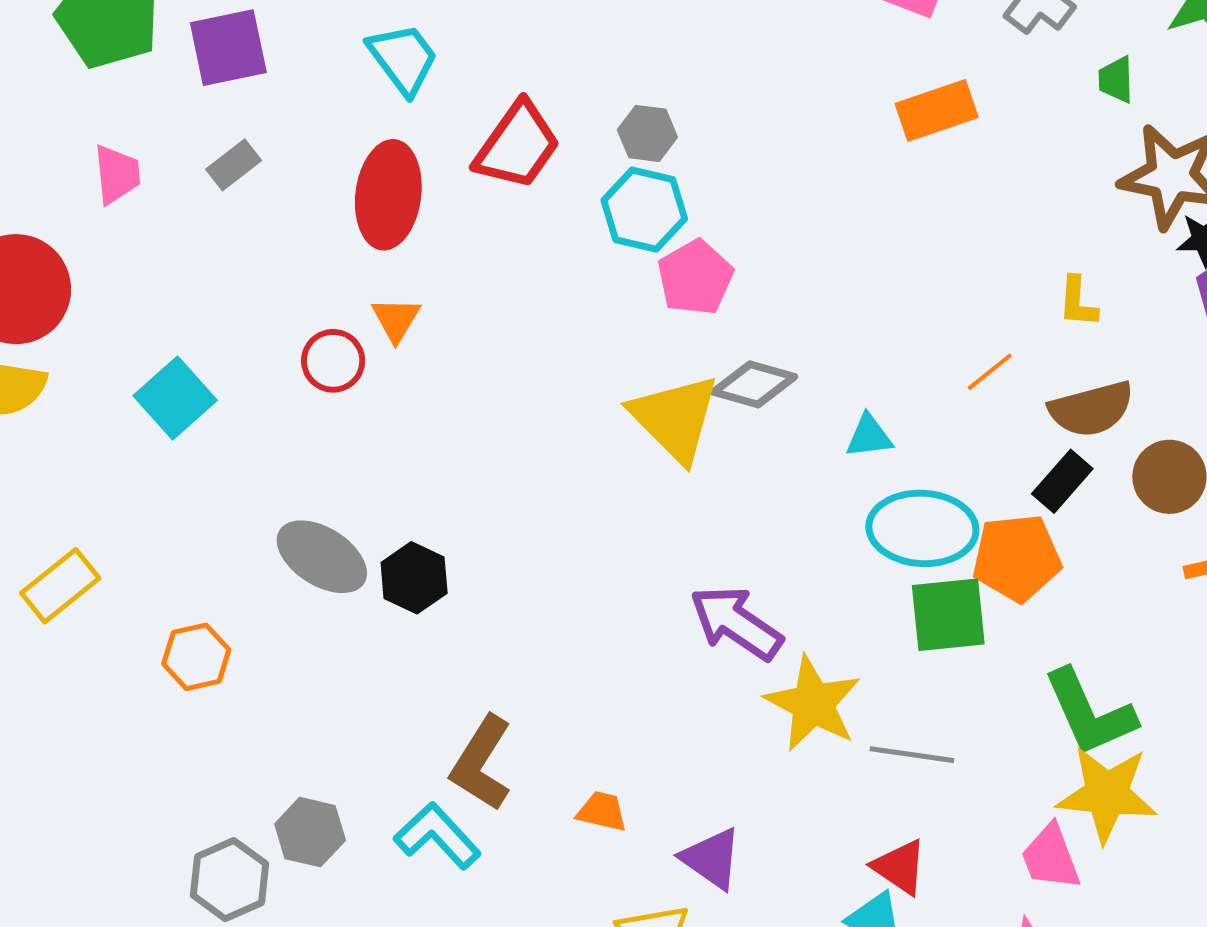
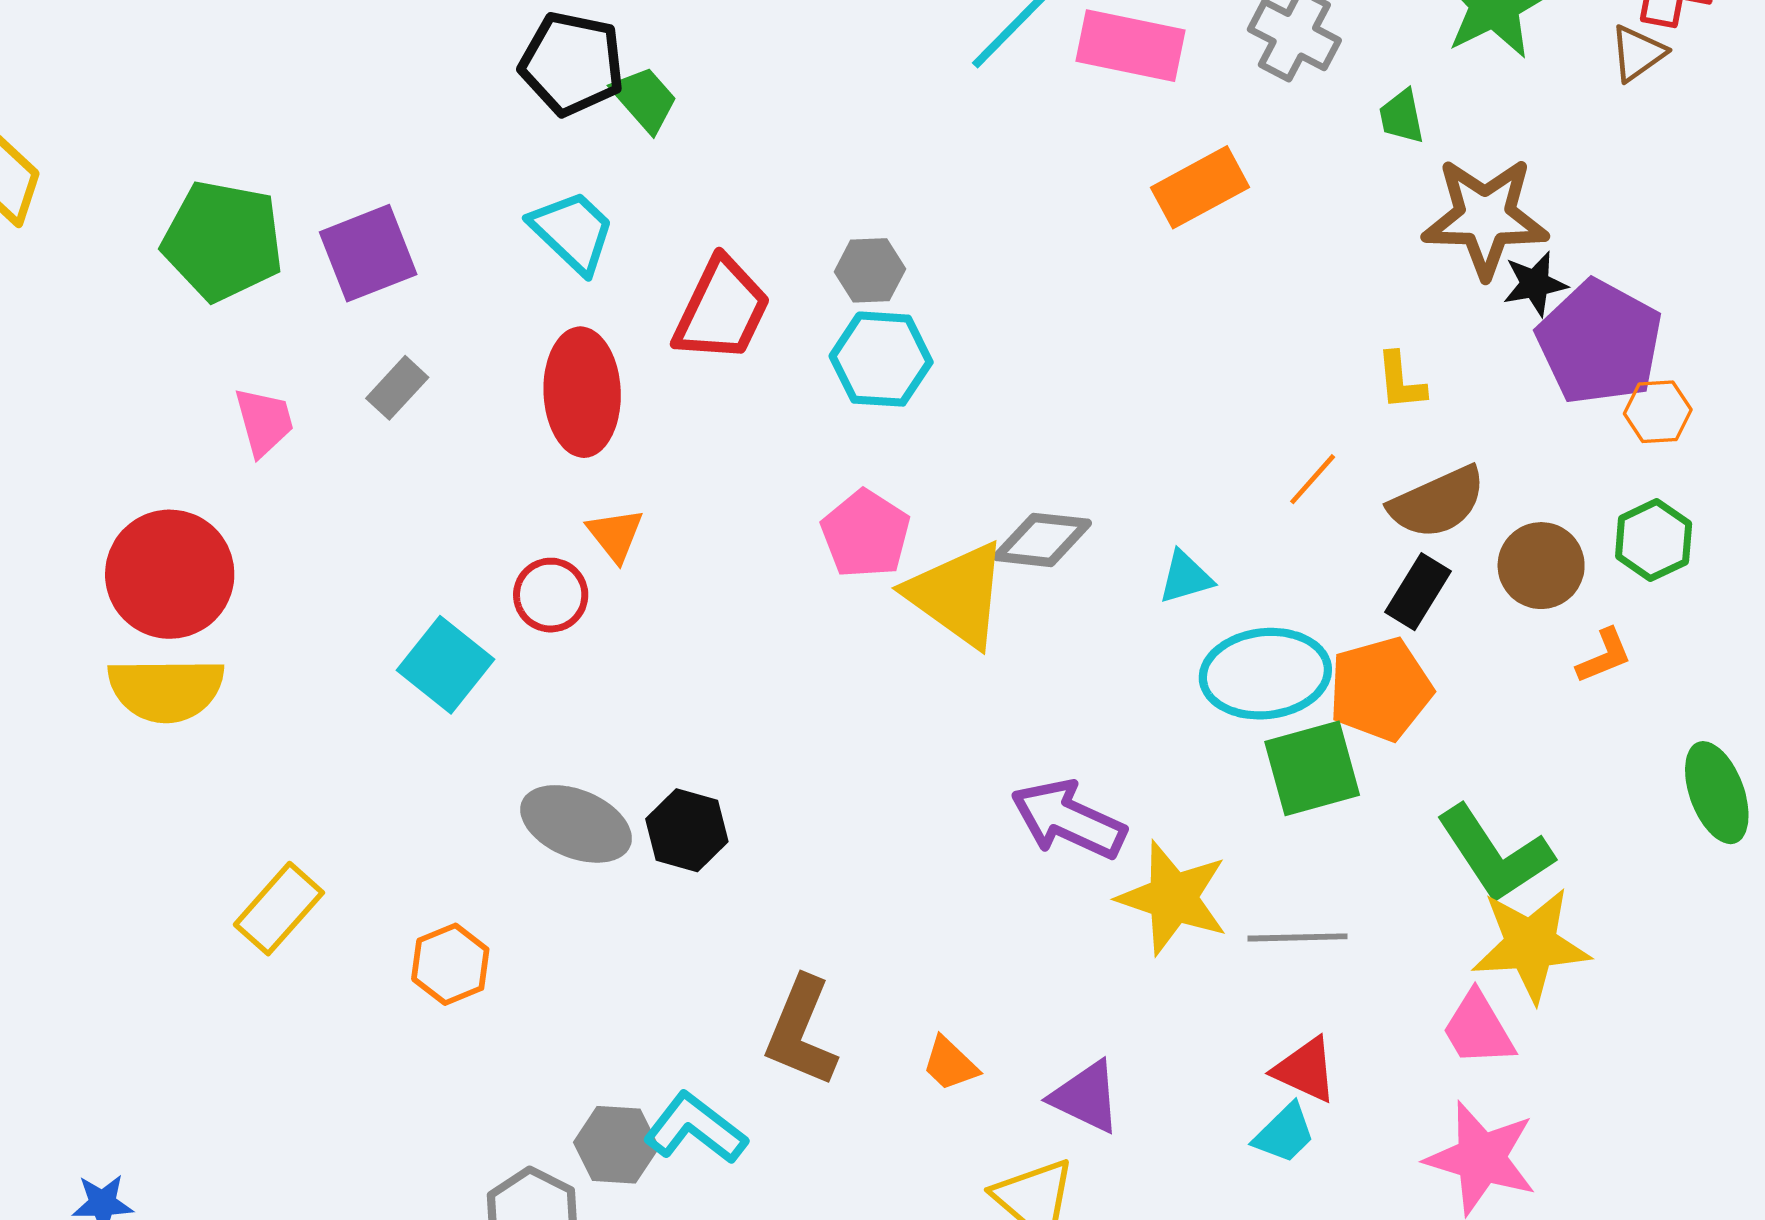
pink pentagon: (695, 277) -> (866, 534), moved
cyan square: (175, 398) -> (445, 665), moved
orange trapezoid: (602, 811) -> (950, 1064), turned -140
cyan L-shape: (437, 836) -> (695, 1128), moved

